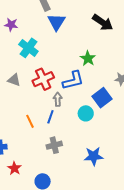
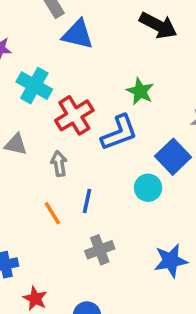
blue triangle: (57, 22) -> (78, 34), turned -42
red cross: (43, 79) -> (74, 115), moved
gray arrow: (58, 99) -> (59, 164), moved

